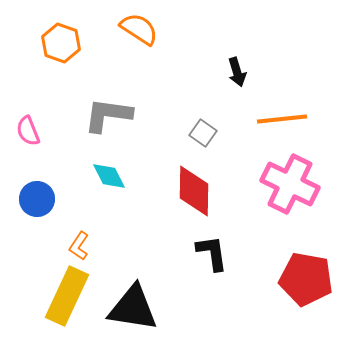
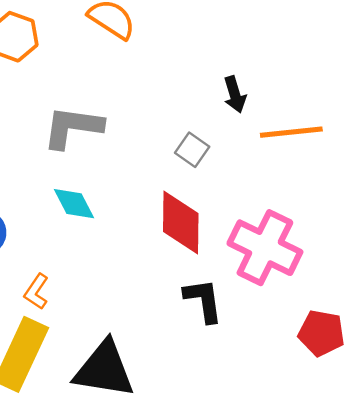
black arrow: (237, 72) -> (235, 94), moved
pink cross: (290, 184) -> (265, 248), moved
red pentagon: (306, 279) -> (321, 333), size x0.7

